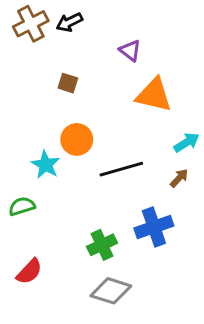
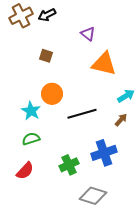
green semicircle: (22, 206) -> (31, 139), moved
red semicircle: (29, 272) -> (25, 171), moved
gray diamond: (111, 291) -> (93, 196), moved

